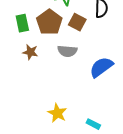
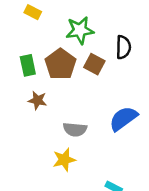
gray semicircle: (67, 51) -> (75, 129), moved
yellow star: (57, 113) -> (64, 160), moved, turned 30

